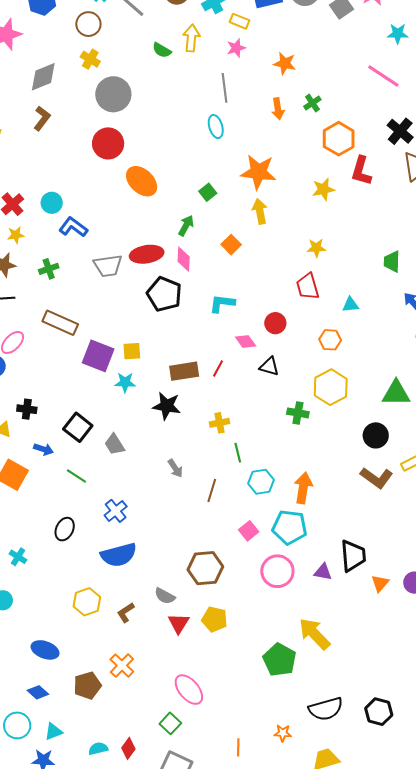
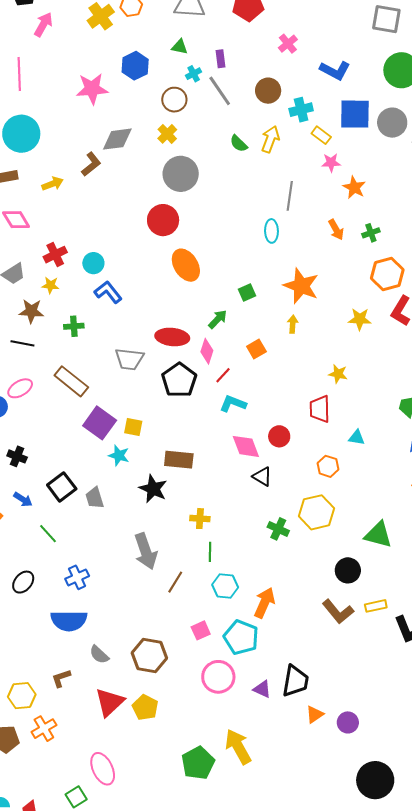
pink star: (236, 48) -> (331, 163), moved
orange arrow: (278, 109) -> (336, 230), turned -35
brown L-shape: (42, 118) -> (91, 164), moved
yellow arrow: (260, 211) -> (293, 324), size x0.7
gray trapezoid: (108, 266) -> (129, 359), moved
pink diamond: (246, 341) -> (246, 446), size x1.4
red line: (218, 368) -> (223, 375), moved
gray trapezoid: (114, 444) -> (95, 498), moved
gray arrow: (175, 468) -> (146, 551), size x1.8
gray semicircle: (165, 596) -> (99, 655), moved
yellow hexagon: (87, 602) -> (22, 696), moved
red triangle: (179, 623) -> (110, 702), size x1.4

